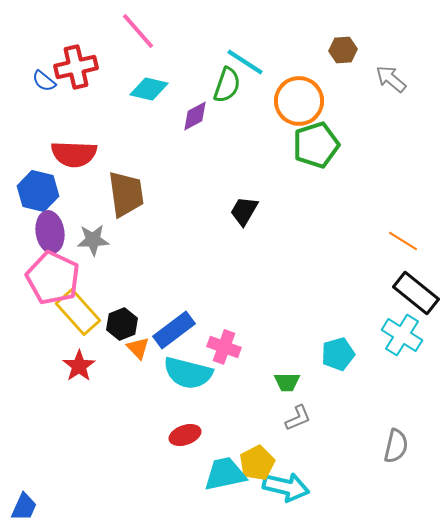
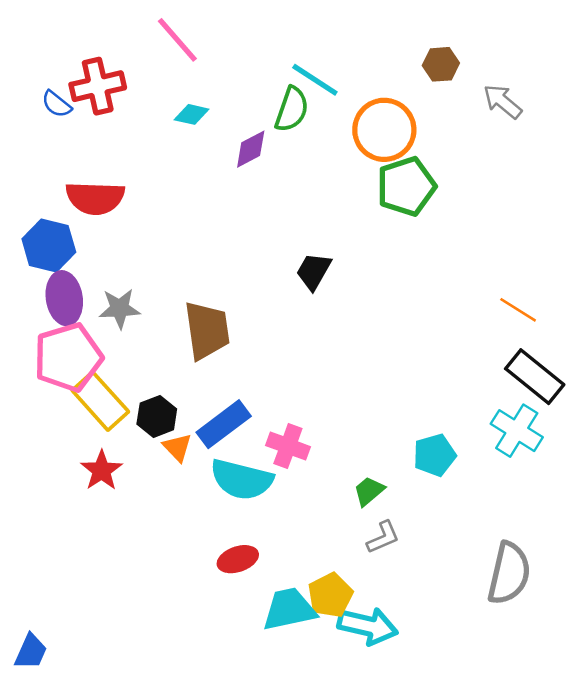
cyan diamond: (149, 89) -> (192, 114), size x0.7
brown trapezoid: (126, 194) -> (207, 330), moved
pink pentagon: (53, 278) -> (68, 357), turned 30
green trapezoid: (287, 382) -> (369, 491), turned 140
gray semicircle: (396, 446) -> (509, 573), size x1.4

